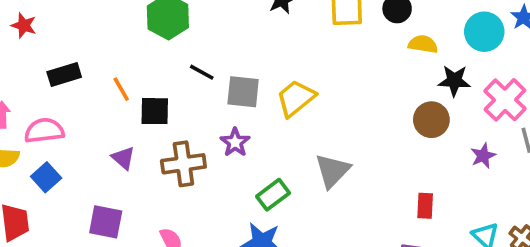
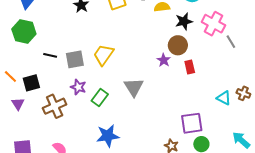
purple star: (483, 156) -> (164, 60), moved
purple triangle: (123, 158) -> (18, 104), moved, turned 32
green rectangle: (273, 195) -> (100, 97), moved
red rectangle: (425, 206) -> (190, 67), moved

